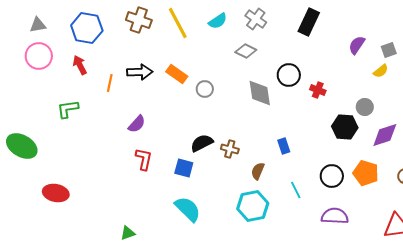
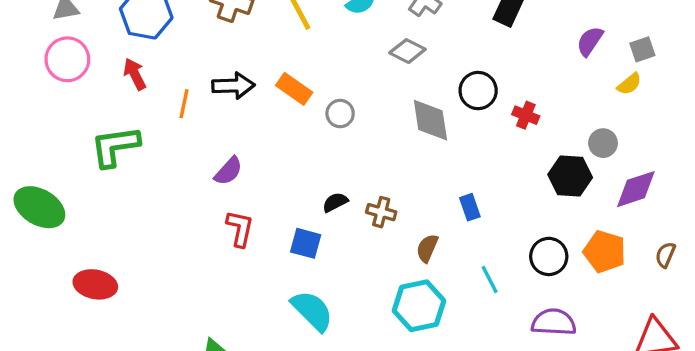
green L-shape: (68, 109) -> (115, 146), size x1.4
black semicircle: (202, 143) -> (335, 202), size x0.7

